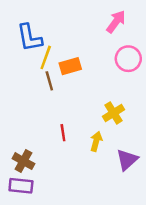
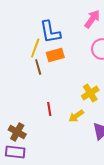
blue L-shape: (30, 38) -> (50, 32), moved
yellow arrow: (96, 141) -> (76, 116), turned -140

